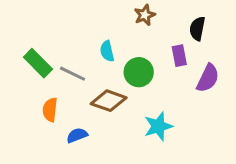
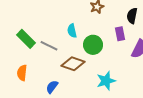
orange semicircle: (50, 110) -> (22, 73), moved
blue semicircle: (77, 135) -> (52, 87), turned -32

